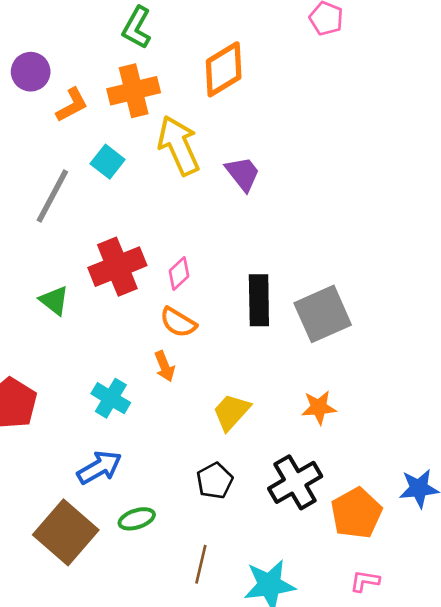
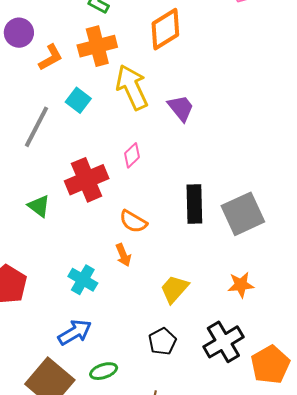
pink diamond: (179, 274) -> (132, 155), moved

